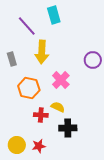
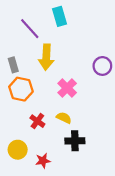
orange hexagon: (29, 88) -> (21, 89), moved
red cross: (41, 115) -> (37, 121), moved, turned 32
yellow circle: (17, 145) -> (18, 150), moved

